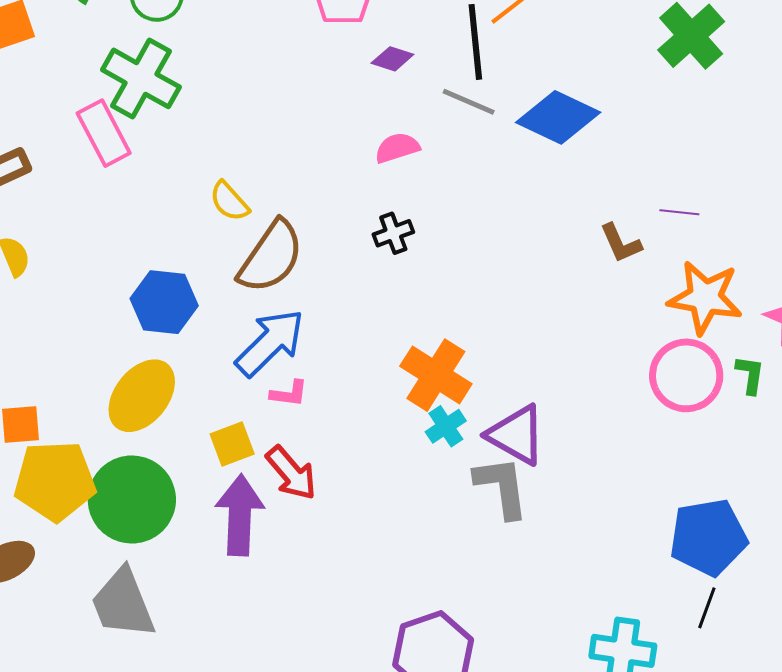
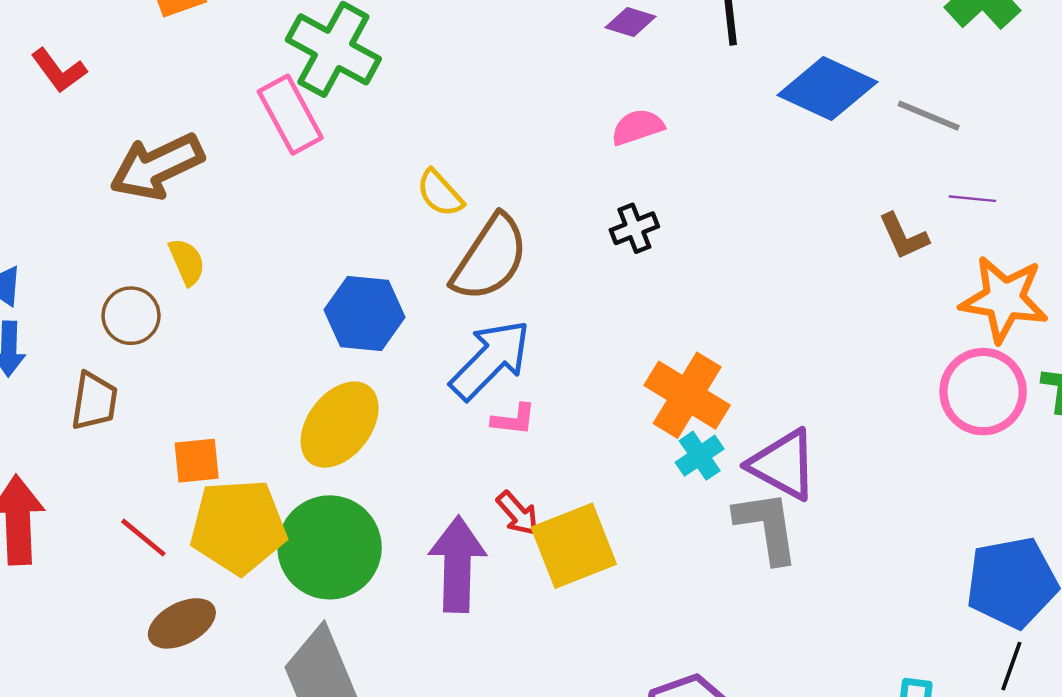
gray line: (469, 102) -> (929, 116), moved
yellow square: (232, 444) -> (574, 546), moved, size x1.6
red arrow: (291, 473) -> (518, 513), size x0.7

